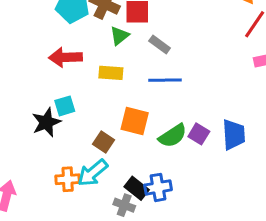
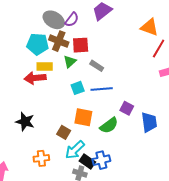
yellow rectangle: (111, 73) -> (45, 66), moved
cyan square: (65, 106) -> (78, 88), moved
black star: (46, 122) -> (25, 122), turned -30
purple square: (199, 134) -> (127, 108), moved
cyan arrow: (93, 173) -> (75, 150), moved

